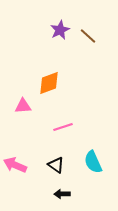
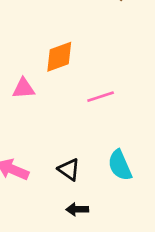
pink line: (63, 127) -> (101, 97), moved

